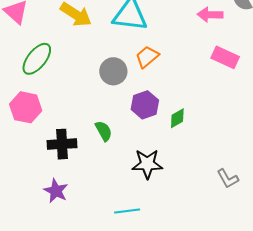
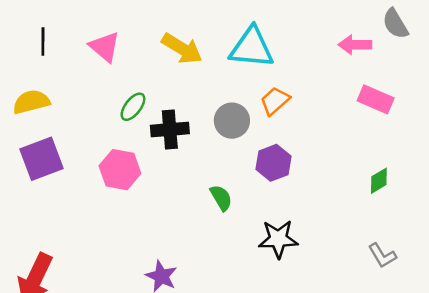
green ellipse: (37, 59) -> (133, 107), size x0.7
green diamond: (177, 118) -> (379, 181), moved
black cross: (62, 144) -> (170, 129), moved

